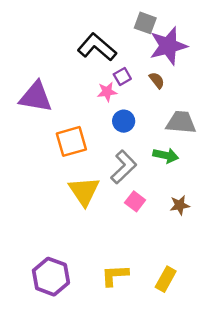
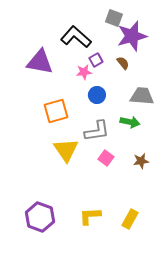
purple triangle: (36, 97) -> (40, 62), moved
gray L-shape: (124, 167) -> (97, 131), turned 36

